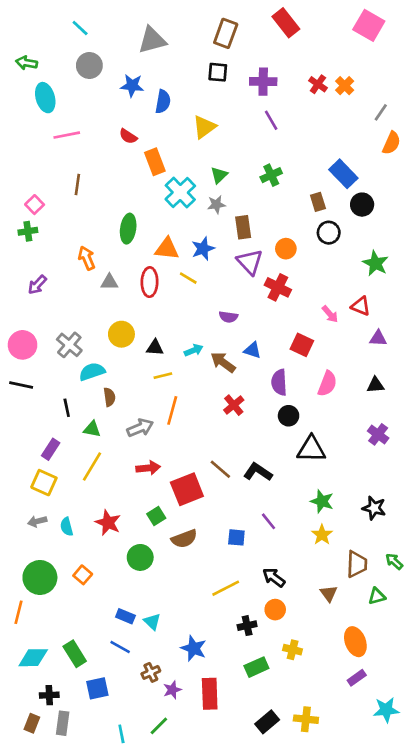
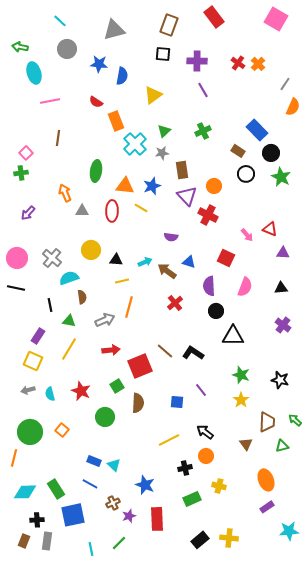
brown rectangle: (318, 202) -> (238, 151), turned -40
green star: (375, 263) -> (281, 177), moved
brown semicircle: (184, 539) -> (138, 403), turned -66
blue square: (97, 688) -> (73, 515), size x1.4

